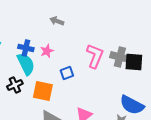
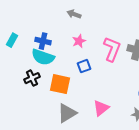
pink star: (47, 51) -> (79, 41), moved
cyan semicircle: (26, 64) -> (43, 57), turned 135

